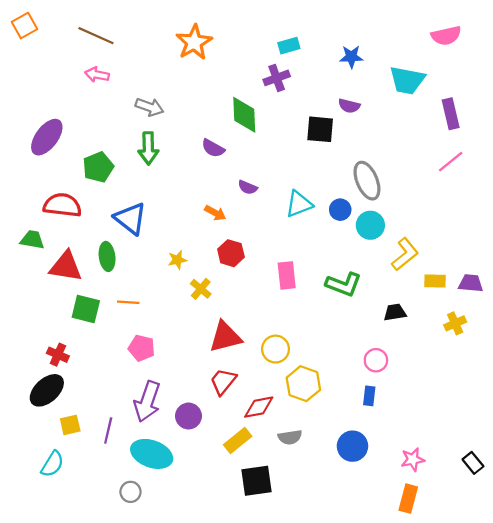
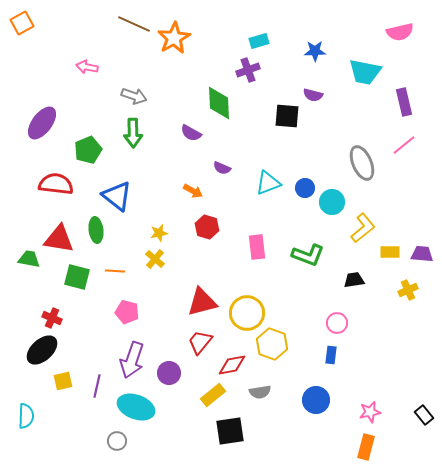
brown line: (96, 36) -> (134, 24), moved
gray ellipse: (367, 181) -> (362, 163), moved
green trapezoid: (32, 240) -> (29, 259), moved
yellow cross: (201, 289) -> (155, 259), moved
yellow circle: (276, 349) -> (247, 313), size x1.4
cyan semicircle: (52, 464) -> (26, 416), moved, turned -30

